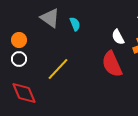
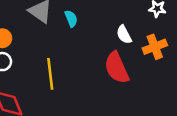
yellow line: (58, 69) -> (50, 74), turned -50

